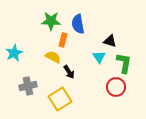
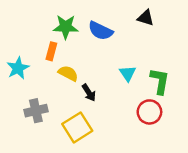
blue semicircle: (78, 24) -> (100, 31), turned -54
orange rectangle: (63, 40) -> (51, 51), moved
black triangle: (110, 41) -> (146, 18), moved

